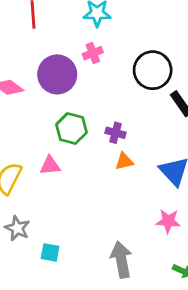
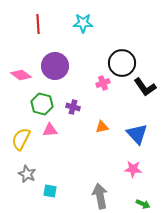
pink cross: (93, 53) -> (103, 83), moved
green hexagon: (71, 129) -> (42, 104), moved
purple cross: (116, 133) -> (73, 107), moved

